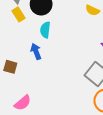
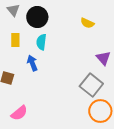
yellow rectangle: (19, 14) -> (15, 40), moved, turned 32

